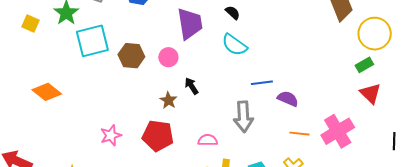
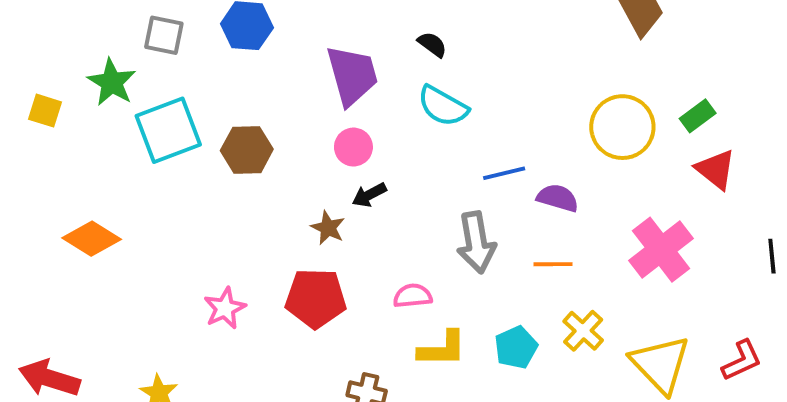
yellow circle: (375, 34) -> (622, 127), moved
pink circle: (168, 57) -> (353, 147), moved
black arrow: (191, 86) -> (369, 195), turned -78
orange line: (299, 134) -> (553, 264), moved

